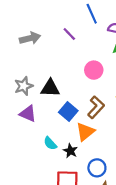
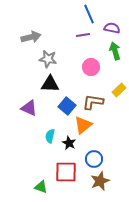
purple line: (69, 34) -> (83, 35), moved, turned -56
gray star: (24, 86) -> (48, 59), moved, turned 30
brown L-shape: (96, 107) -> (93, 102), turned -125
cyan semicircle: (50, 143) -> (50, 136), turned 56

